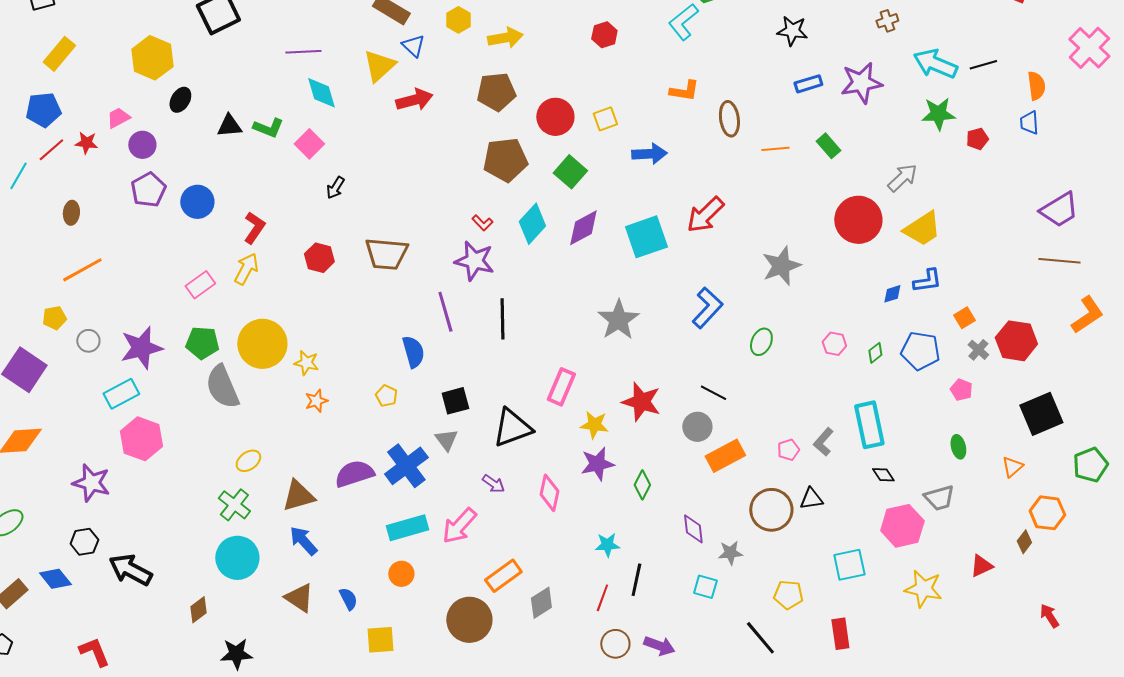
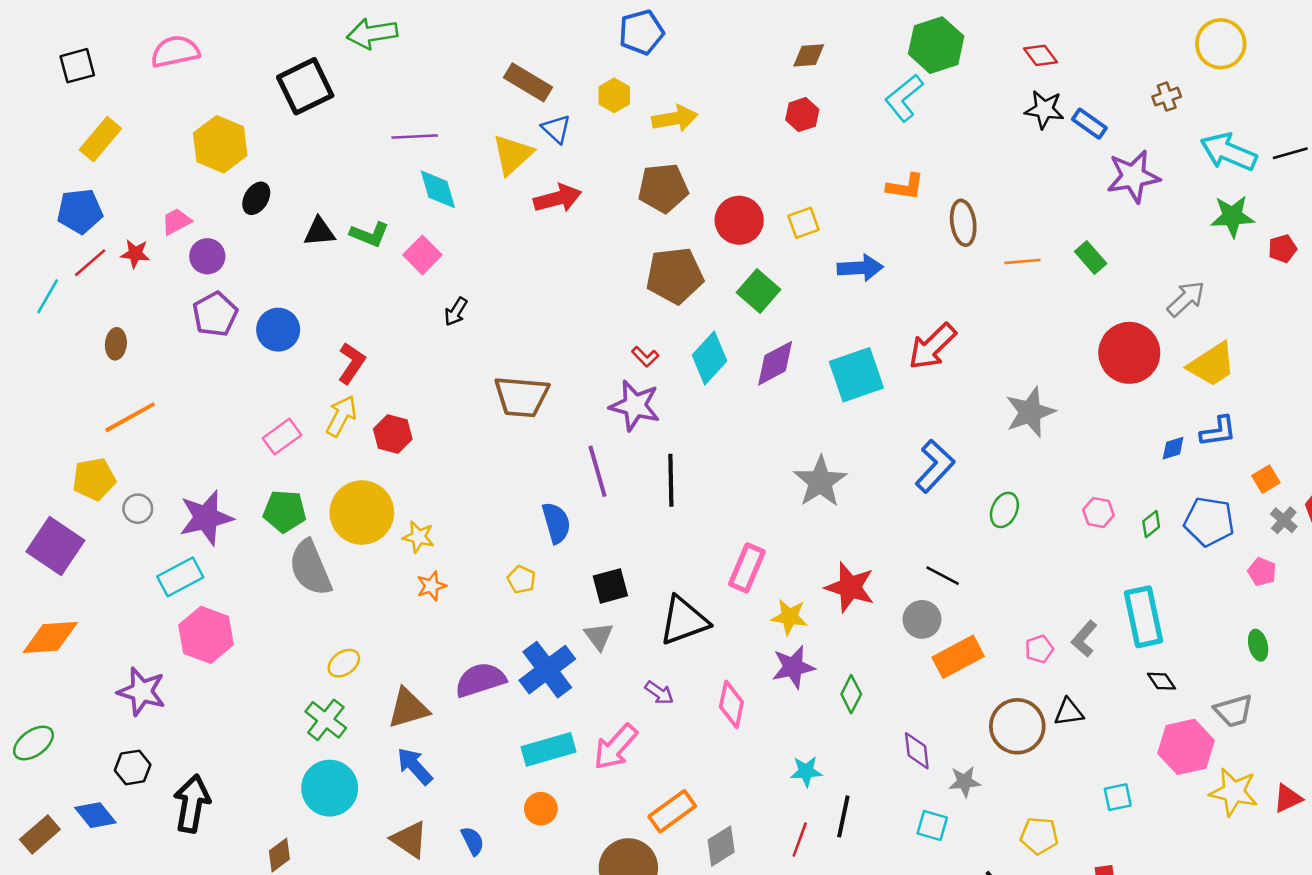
blue rectangle: (808, 84) -> (1089, 124), moved, turned 52
red hexagon: (319, 258) -> (393, 434), moved
yellow pentagon: (54, 318) -> (94, 479), size x1.4
cyan square: (849, 565) -> (1118, 797), size x0.7
black arrow: (130, 570) -> (192, 804), turned 72
yellow star: (923, 589) -> (1234, 792), moved

